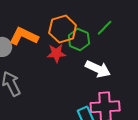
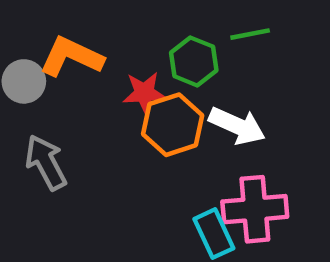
green line: (105, 28) -> (250, 34), turned 36
orange hexagon: (63, 29) -> (173, 125), moved

